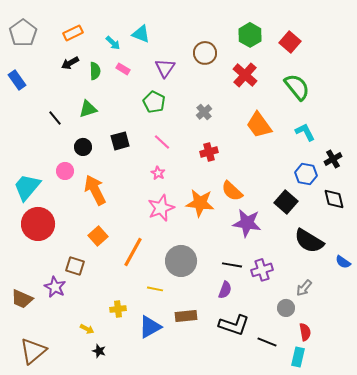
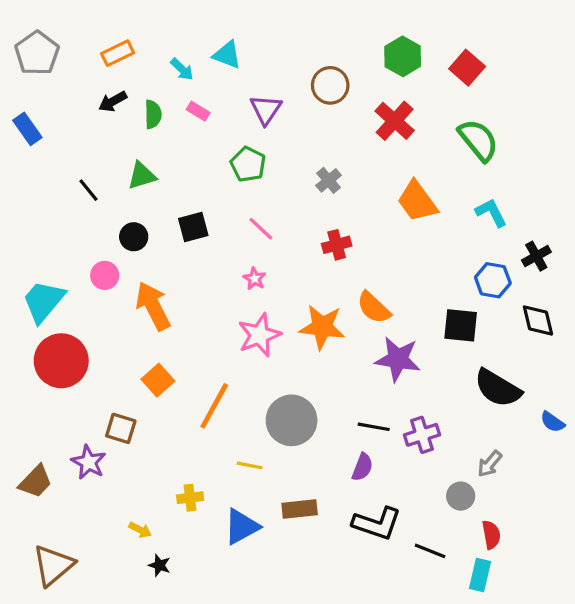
black square: (286, 202) -> (461, 325), turned -35
brown trapezoid: (22, 299) -> (35, 482), turned -70

